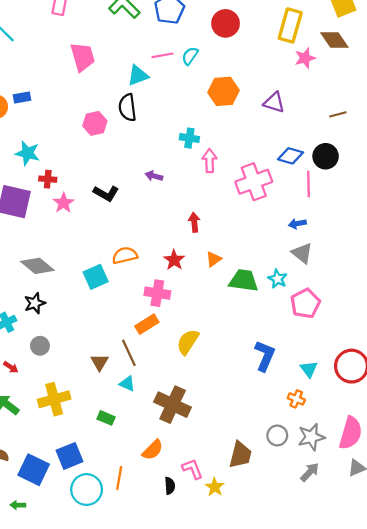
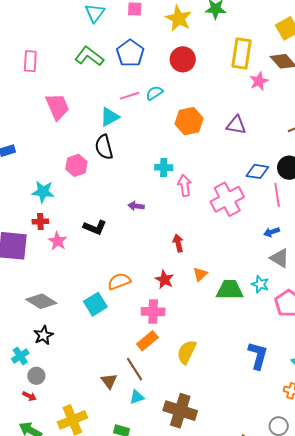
cyan semicircle: (190, 56) -> (154, 93), turned 30
cyan star: (28, 153) -> (43, 192), moved
gray circle: (40, 346) -> (36, 376), moved
cyan triangle: (127, 384) -> (137, 397), turned -35

